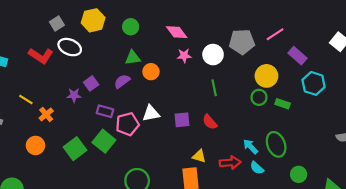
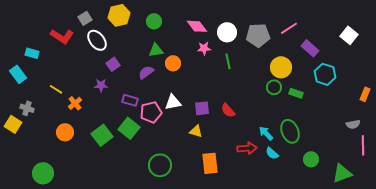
white ellipse: (70, 47) -> (97, 40), turned 30
white circle: (213, 55) -> (227, 32), moved
red L-shape: (41, 56) -> (62, 36), moved
purple square: (91, 83) -> (113, 64), moved
green line: (214, 88) -> (228, 61), moved
yellow triangle: (199, 156) -> (196, 131), moved

